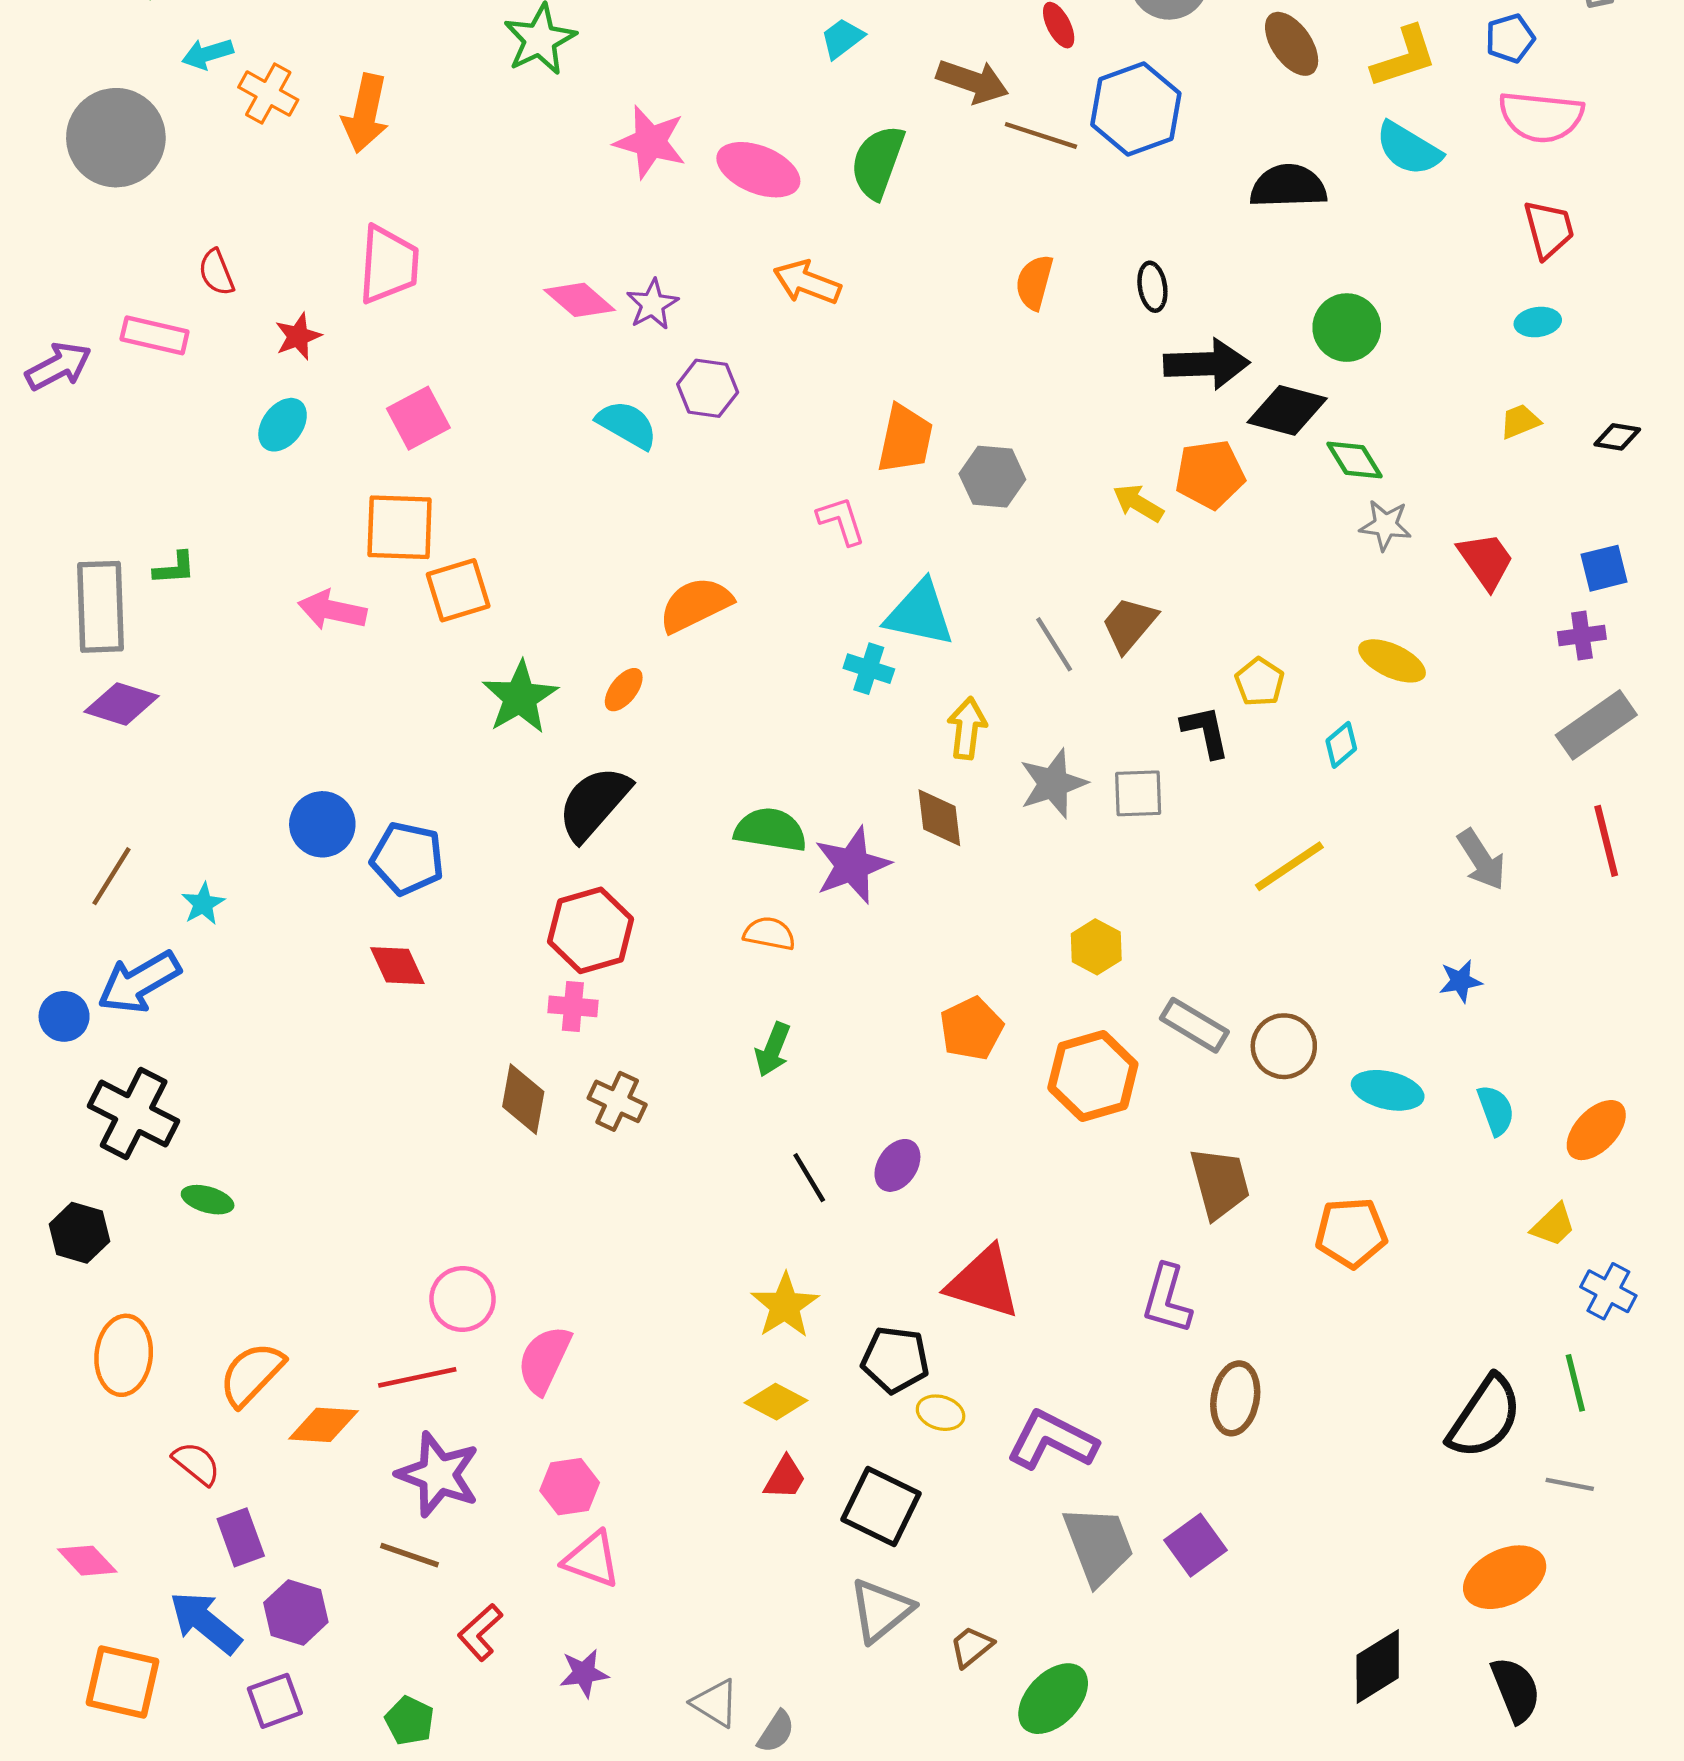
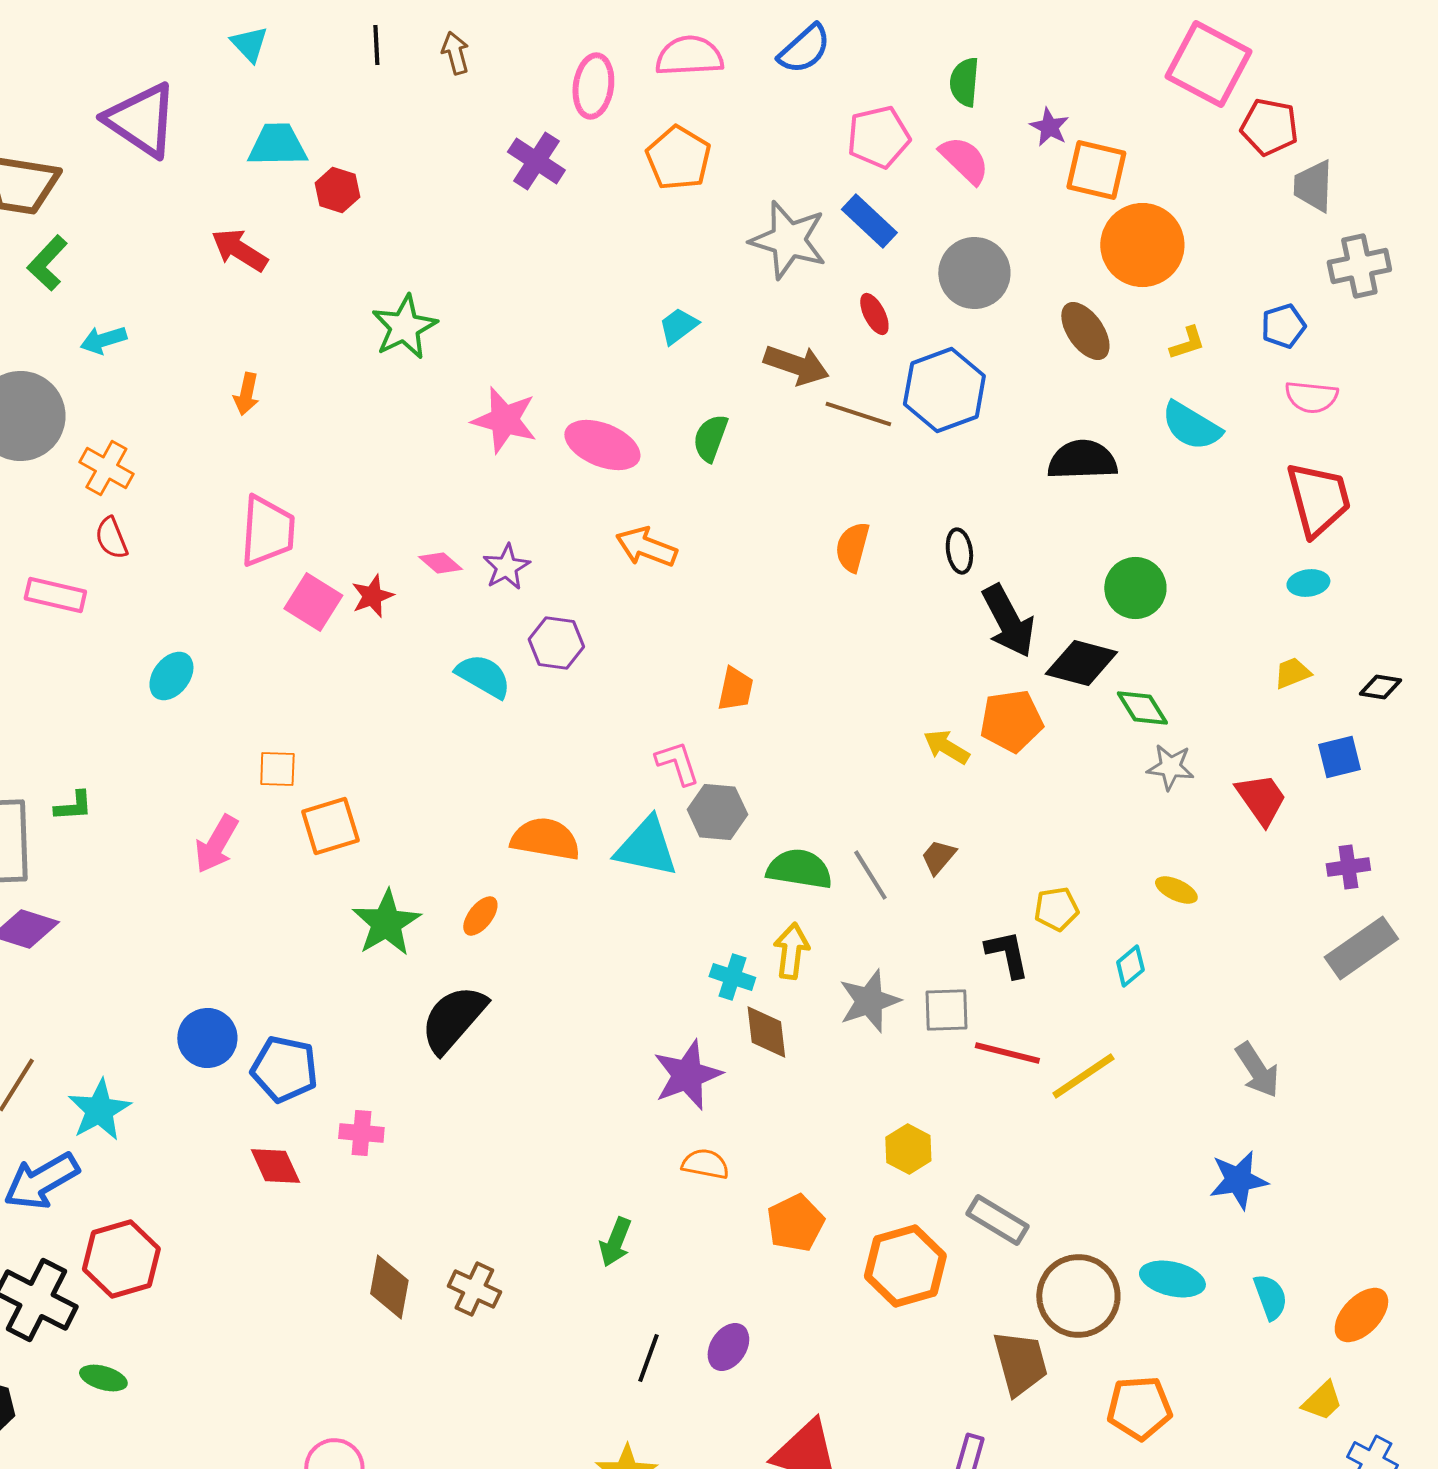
yellow L-shape: (1404, 57) -> (1187, 343), size x0.6
orange cross: (268, 94) -> (106, 468), moved
orange arrow: (365, 113) -> (246, 394), size x0.6
pink semicircle: (1541, 117) -> (1311, 397), size x0.7
green semicircle: (878, 162) -> (710, 438), size x0.7
red trapezoid: (1549, 229) -> (1318, 499), size x1.4
pink diamond: (580, 300) -> (440, 563), size x0.7
red star: (298, 336) -> (372, 596), moved
black arrow: (1207, 364) -> (1008, 621), turned 64
pink square: (418, 418) -> (313, 602), moved, turned -30
orange trapezoid: (905, 439) -> (735, 689), size x0.7
gray hexagon: (992, 477) -> (717, 812), moved
orange square: (400, 527) -> (277, 769), size x0.6
blue square: (1604, 568) -> (1339, 757), moved
orange semicircle: (695, 605) -> (545, 839), turned 36
pink arrow: (332, 610) -> (216, 844), turned -72
cyan triangle: (920, 613) -> (646, 847), moved
brown trapezoid: (1129, 624) -> (938, 857), size x0.7
yellow ellipse: (1392, 661) -> (1176, 890), size x0.7
cyan cross: (869, 669) -> (732, 977), moved
yellow pentagon: (1260, 682) -> (1056, 909), turned 30
green semicircle: (771, 830) -> (799, 869), moved
red line: (1606, 841) -> (1007, 1053), moved, turned -62
cyan star: (203, 904) -> (99, 1110), size x1.6
red hexagon: (591, 930) -> (121, 1259), moved
orange semicircle: (769, 934) -> (705, 1164), moved
blue star: (1460, 981) -> (1238, 1180), size x1.5
pink cross: (573, 1006) -> (361, 1133), moved
brown circle: (1284, 1046) -> (1078, 1296), moved, size x1.4
black line: (809, 1178) -> (648, 1358), turned 51

